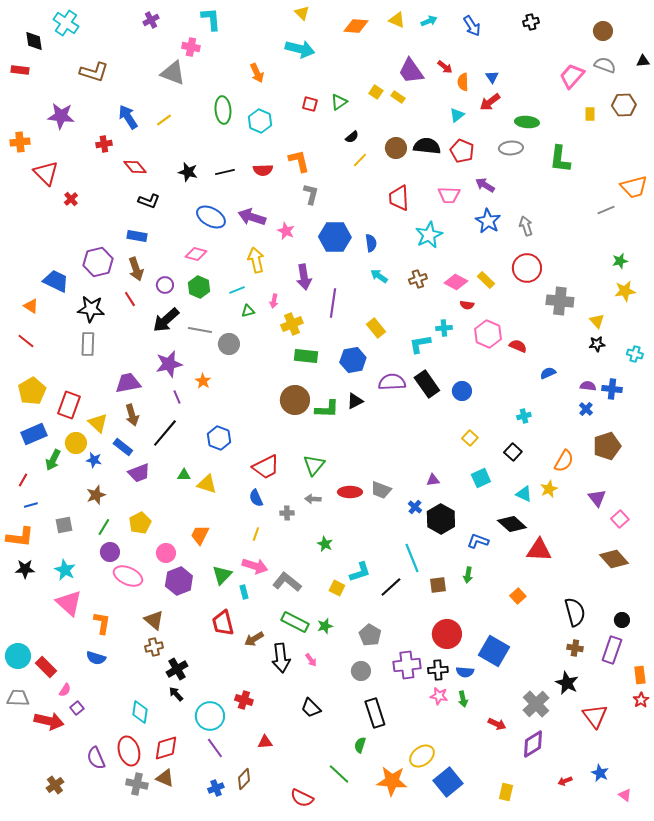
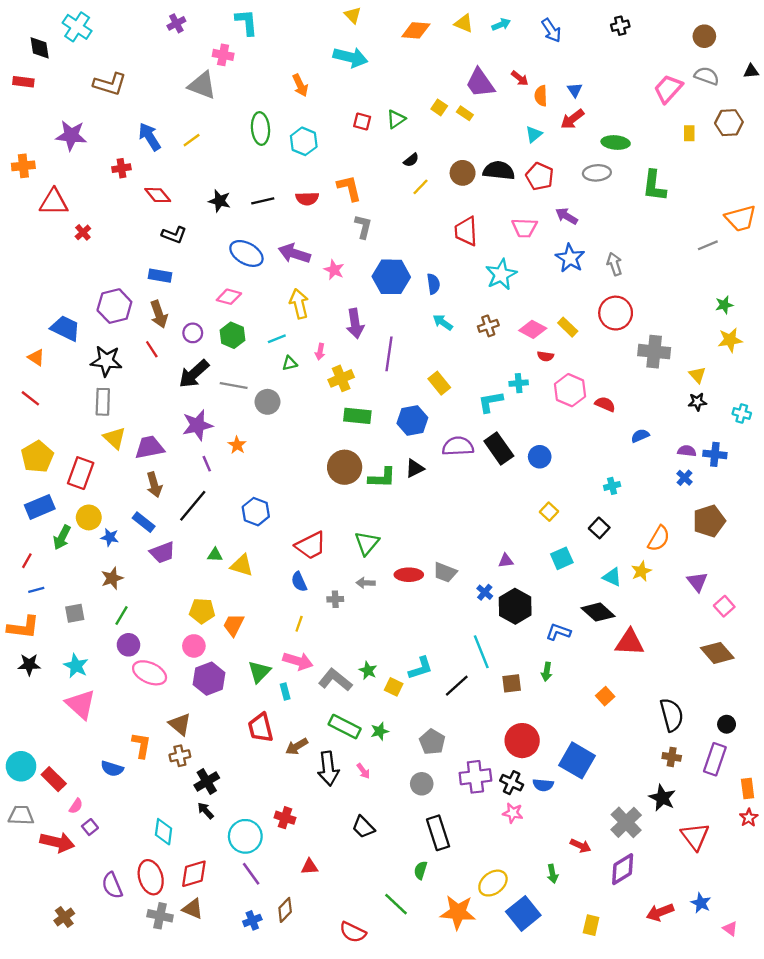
red triangle: (46, 173) -> (54, 202), turned -44
yellow triangle: (98, 423) -> (114, 438), moved
yellow pentagon: (140, 523) -> (202, 611), moved, turned 30
green star: (325, 544) -> (368, 670), moved
orange L-shape: (102, 623) -> (141, 745), moved
black cross: (438, 670) -> (512, 783), turned 30
green arrow: (463, 699) -> (553, 874), moved
red arrow: (565, 781) -> (660, 912), size x1.6

